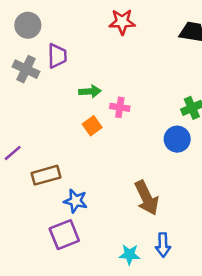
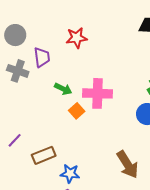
red star: (122, 22) -> (77, 38), moved
green arrow: (90, 91) -> (63, 89), moved, turned 36
pink cross: (120, 107) -> (98, 93), size x1.8

